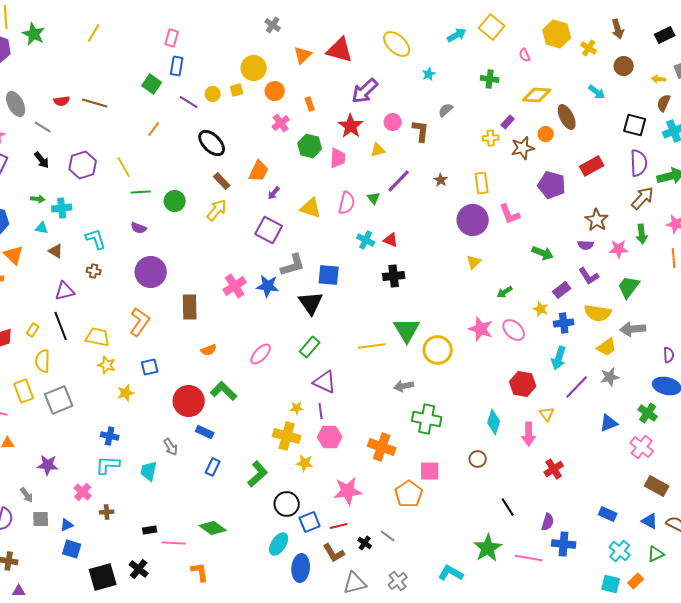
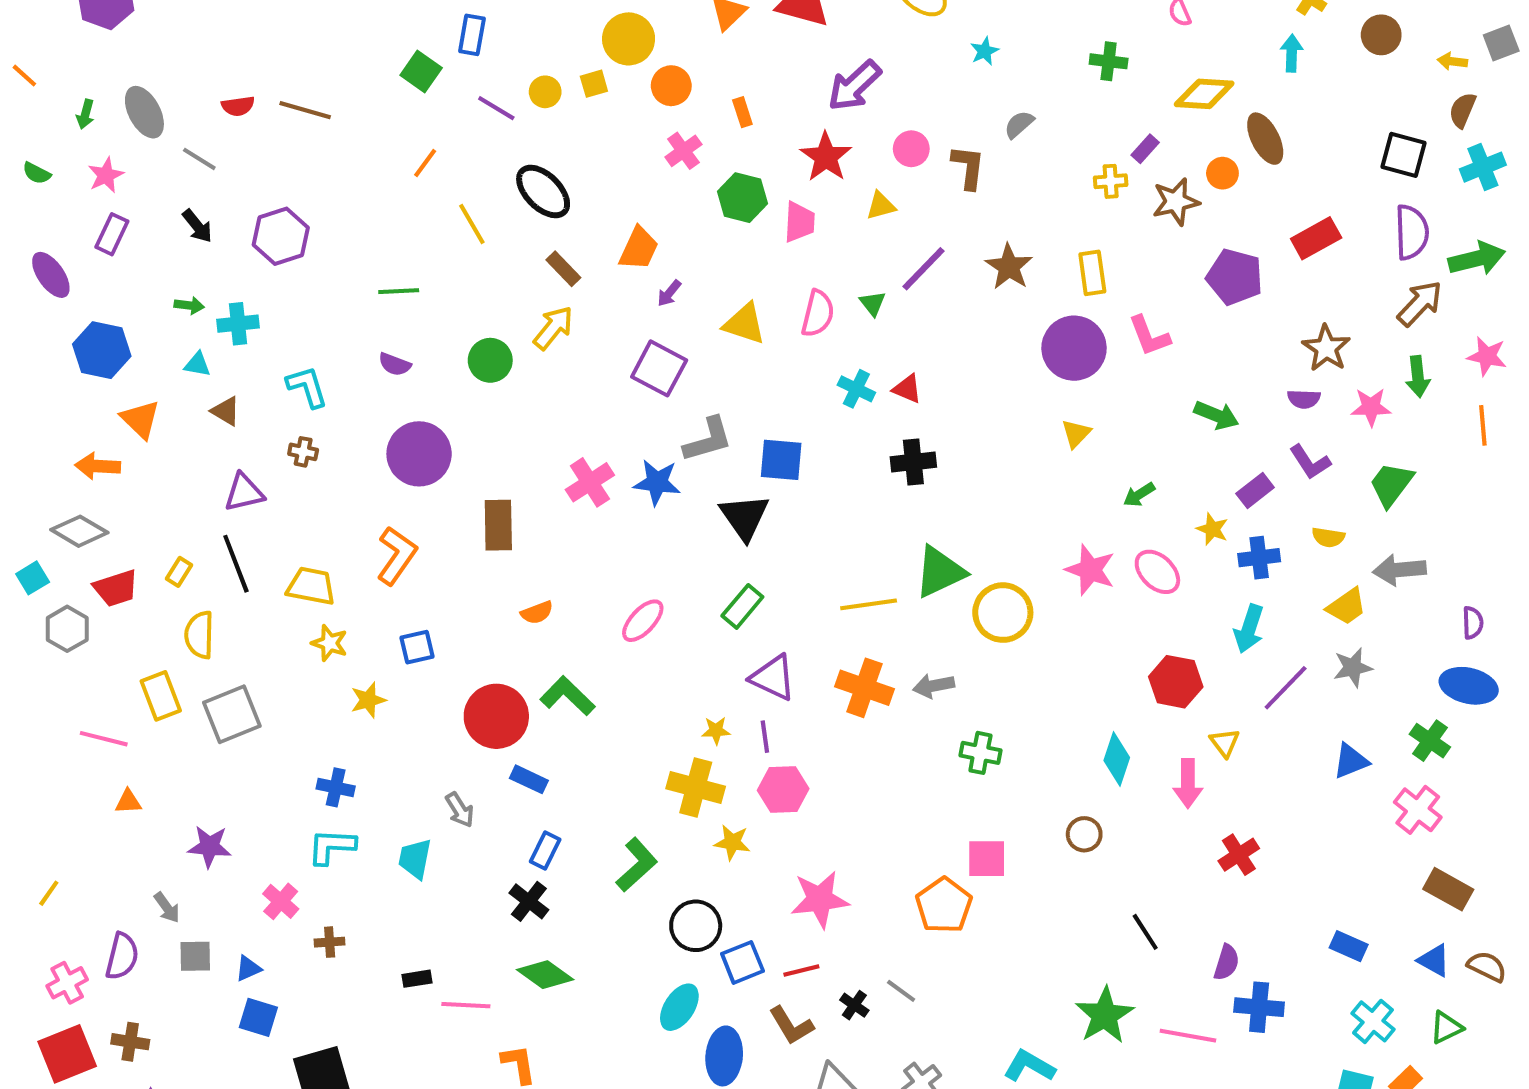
cyan arrow: (597, 92) -> (1292, 53), moved, turned -126
yellow line: (124, 167) -> (472, 224), moved
brown star: (441, 180) -> (1009, 267), size x1.6
green circle: (175, 201) -> (490, 360), moved
yellow semicircle: (598, 313) -> (1328, 537), size x0.6
green triangle: (407, 330) -> (940, 572), turned 36
green cross: (427, 419) -> (980, 753), size x0.7
orange cross: (382, 447) -> (864, 688), moved
black cross: (139, 569) -> (529, 901), moved

